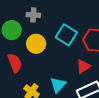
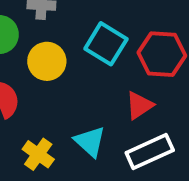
cyan triangle: (58, 85) -> (90, 142), turned -30

